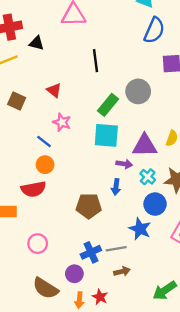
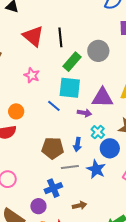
black line: (95, 61) -> (60, 37), moved
red triangle: (54, 90) -> (33, 36), moved, size x1.6
blue line: (44, 141) -> (54, 106), moved
cyan cross: (148, 177) -> (98, 132), moved
blue arrow: (116, 187) -> (77, 144), moved
gray line: (116, 249) -> (70, 167), moved

